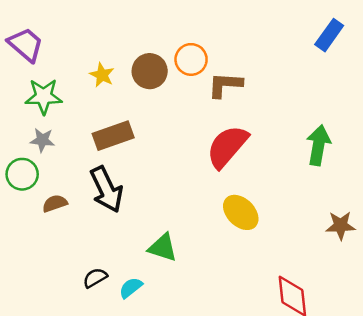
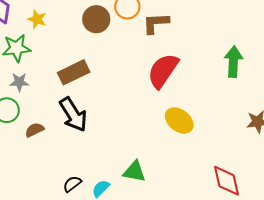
yellow star: (102, 75) -> (37, 19), moved
green triangle: (163, 248) -> (134, 172), moved

